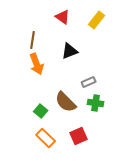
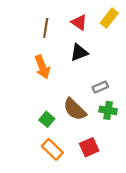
red triangle: (63, 17) -> (79, 22), moved
brown line: (33, 40) -> (46, 28), moved

